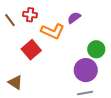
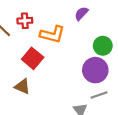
purple semicircle: (74, 18) -> (81, 13), moved
brown triangle: (15, 82) -> (22, 86), moved

